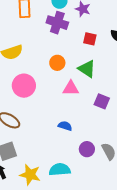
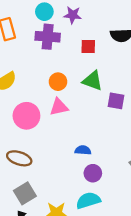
pink triangle: (71, 88) -> (59, 107), moved
purple square: (102, 101) -> (116, 101), moved
purple circle: (87, 149) -> (93, 173), moved

